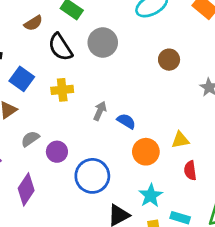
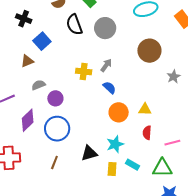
brown circle: (169, 60) -> (149, 51), size x1.5
yellow cross: (62, 90) -> (84, 71), moved
gray arrow: (100, 111) -> (106, 65), moved
blue circle: (92, 176) -> (57, 129), moved

